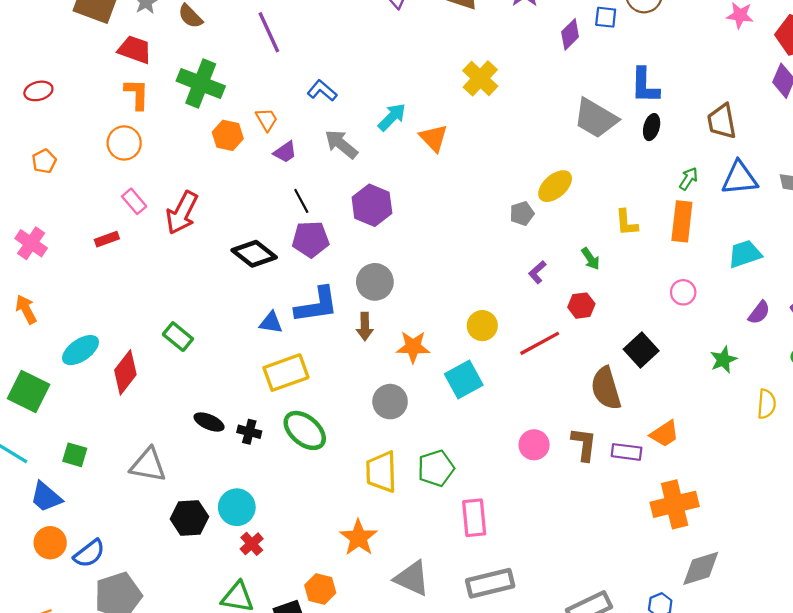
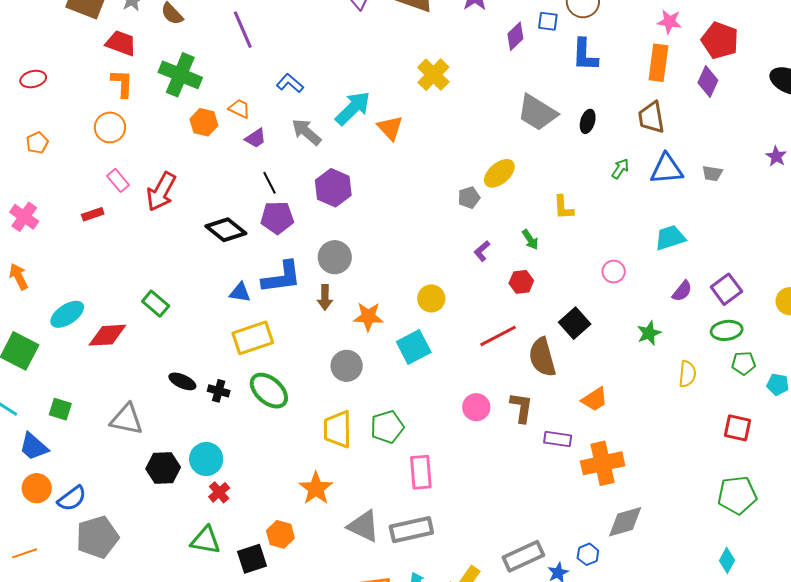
blue L-shape: (645, 86) -> (585, 55), moved
cyan arrow: (392, 117) -> (353, 108), size x1.4
orange trapezoid: (267, 120) -> (239, 109), turned -35
orange rectangle: (682, 221) -> (658, 63), moved
red line: (540, 343) -> (498, 336), moved
red diamond: (125, 372) -> (107, 335), turned 48
purple rectangle: (627, 452) -> (558, 439), moved
gray rectangle: (490, 583) -> (411, 530), moved

